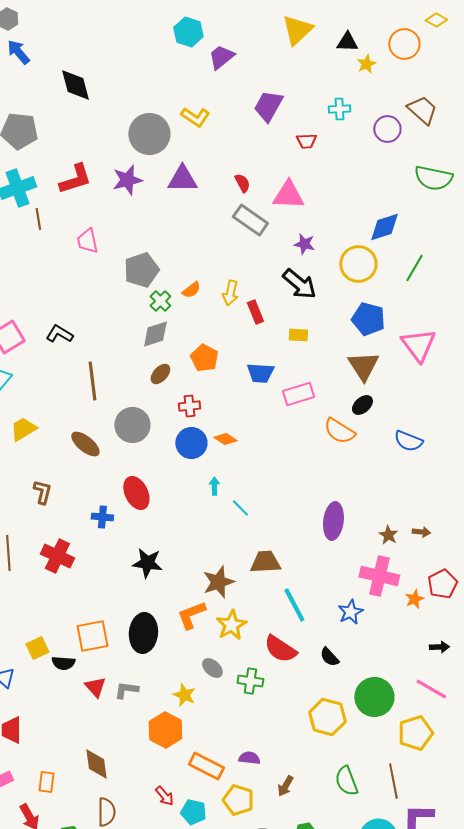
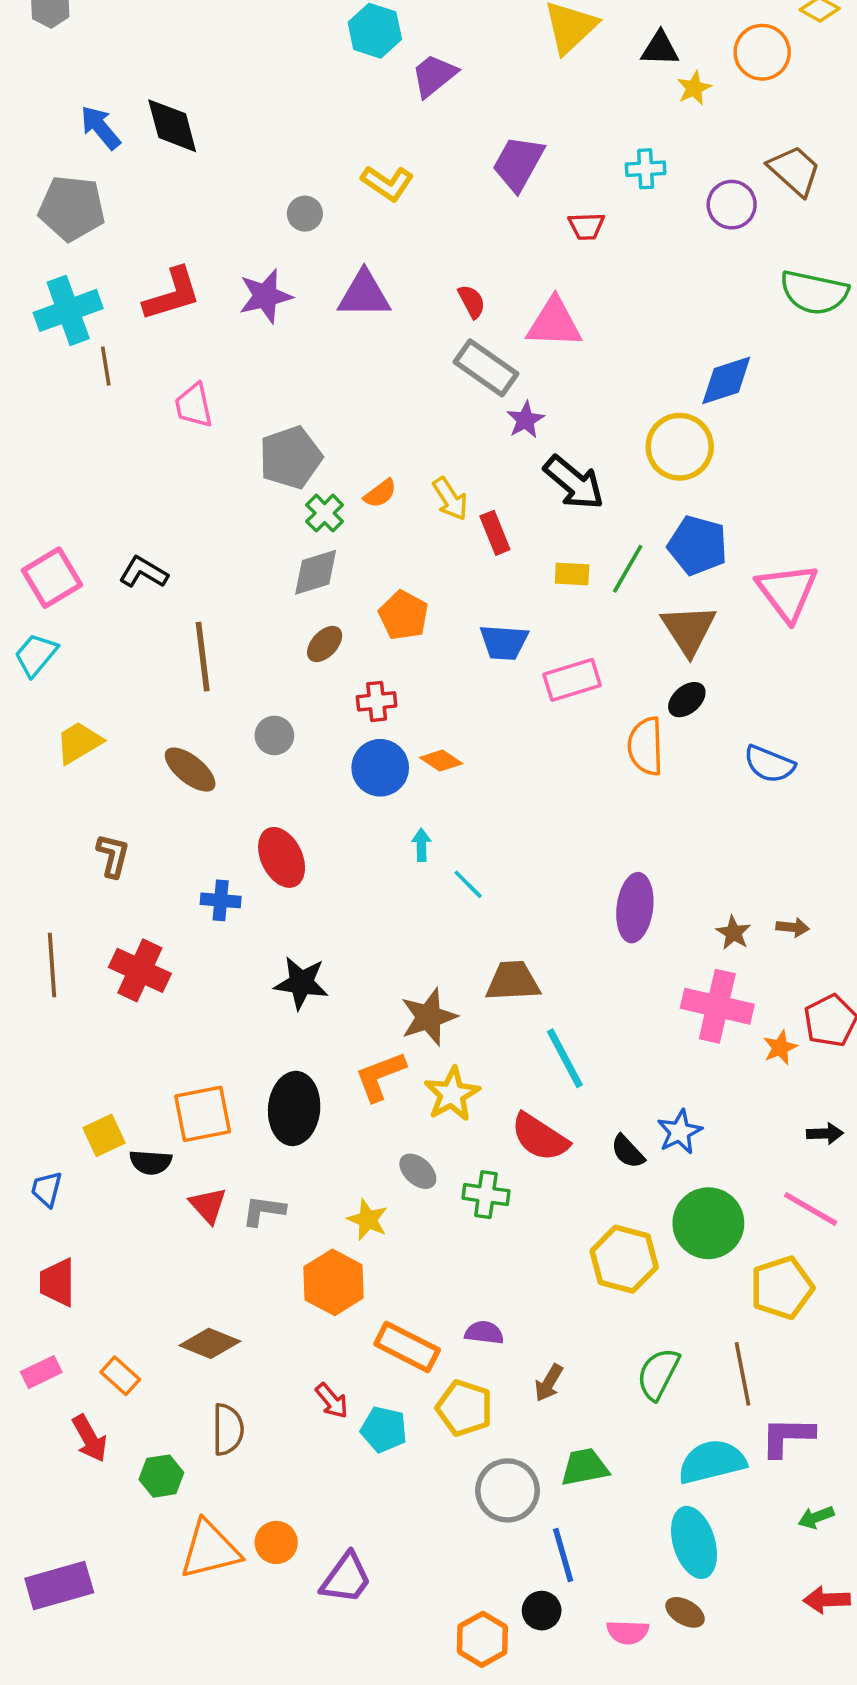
blue arrow: (18, 52) -> (100, 128), moved
gray circle: (149, 134) -> (305, 214), size x0.5
purple star: (304, 244) -> (525, 420), moved, turned 30
green line: (414, 268) -> (628, 569), moved
yellow arrow: (230, 293) -> (450, 499), turned -45
gray circle: (132, 425) -> (274, 735), size x0.6
orange semicircle: (339, 431) -> (646, 746), turned 56
blue star: (350, 612) -> (680, 1132), moved
brown diamond: (96, 764) -> (210, 1343), turned -60
green semicircle: (346, 781) -> (658, 1374), turned 48
orange rectangle: (46, 782) -> (120, 1376), turned -55

